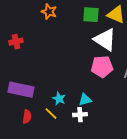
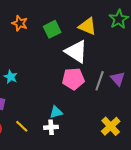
green square: (91, 15) -> (52, 29), moved, turned -30
cyan star: (59, 99) -> (11, 77), moved

